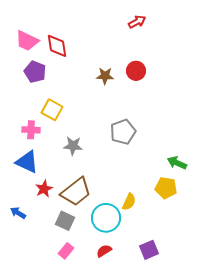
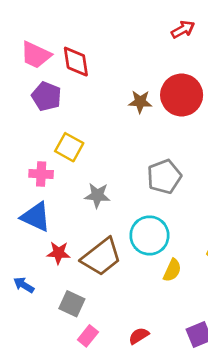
red circle: (136, 71) -> (182, 95), size x1.6
red star: (44, 189) -> (59, 253), turned 30
cyan circle: (106, 218) -> (149, 235), moved
gray square: (65, 221) -> (72, 304), moved

